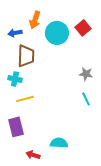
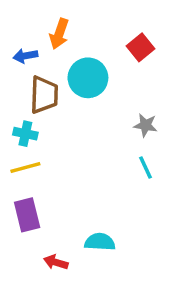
cyan circle: (57, 33) -> (88, 78), moved
yellow line: (25, 99) -> (25, 167), moved

